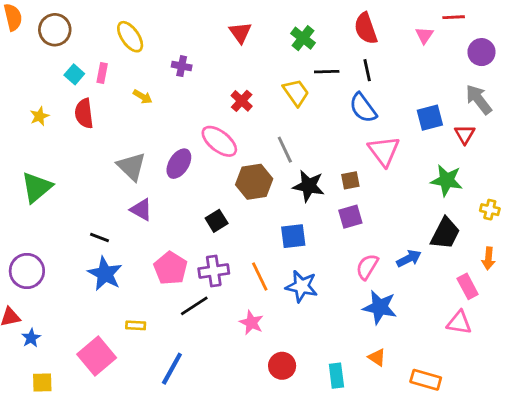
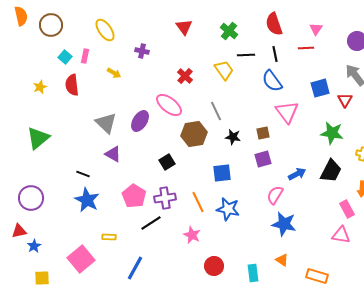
red line: (454, 17) -> (306, 48), moved
black star: (309, 186) -> (233, 137), size x0.7
blue arrow: (409, 258) -> (297, 174), moved

